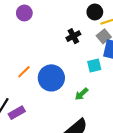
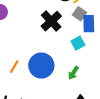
black cross: (73, 36) -> (51, 21), size x1.5

